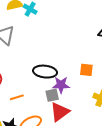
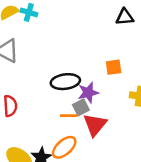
orange line: (17, 97) -> (69, 116), moved, turned 32

